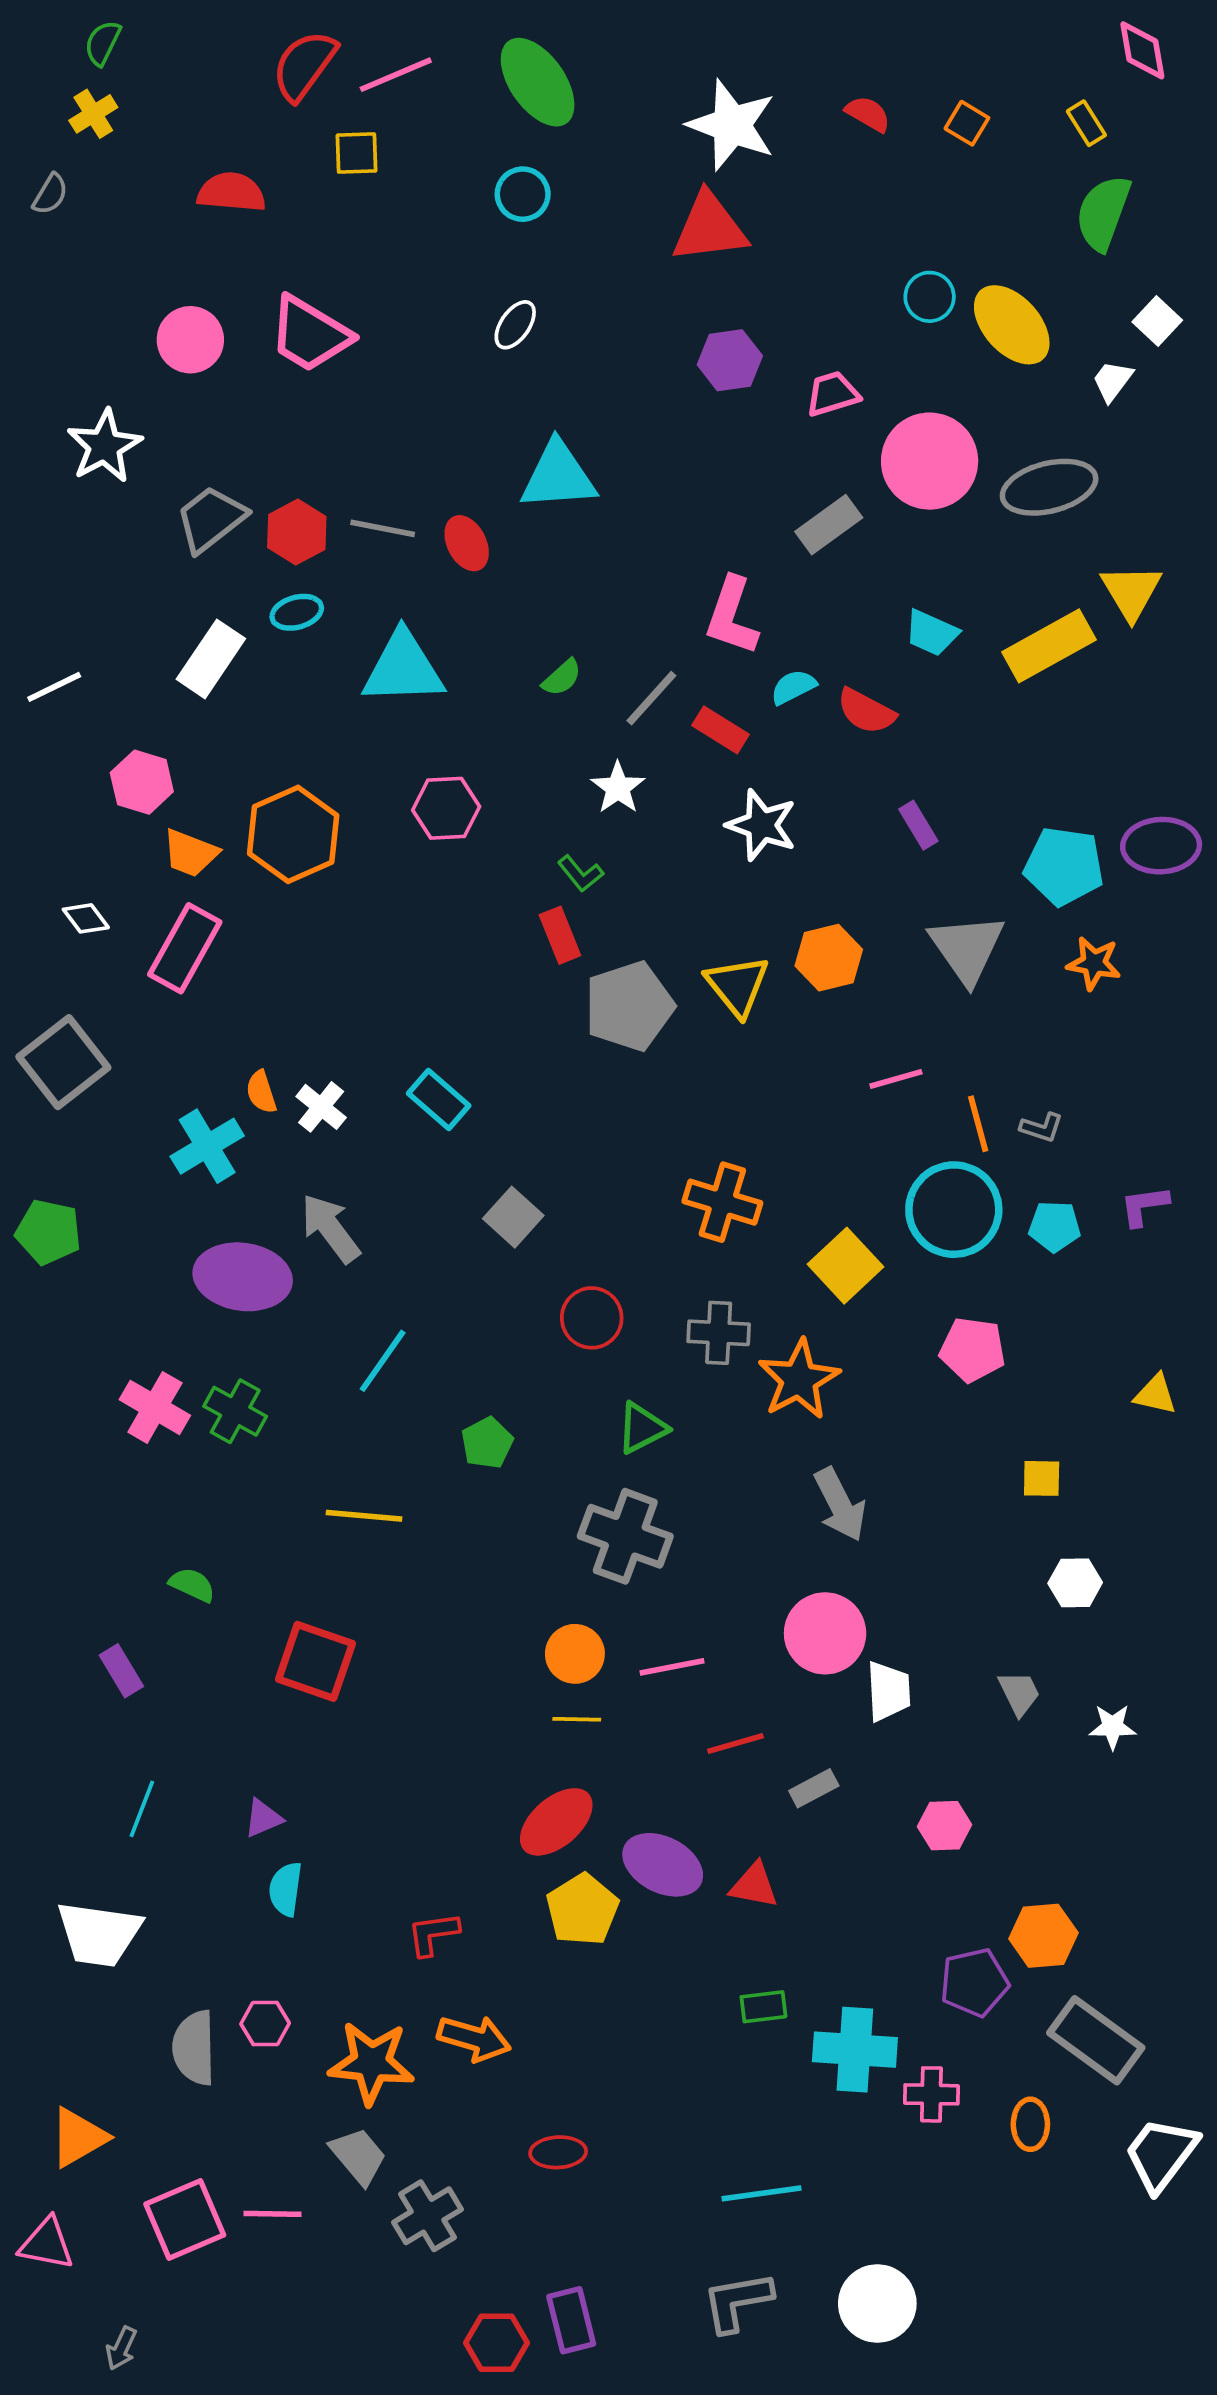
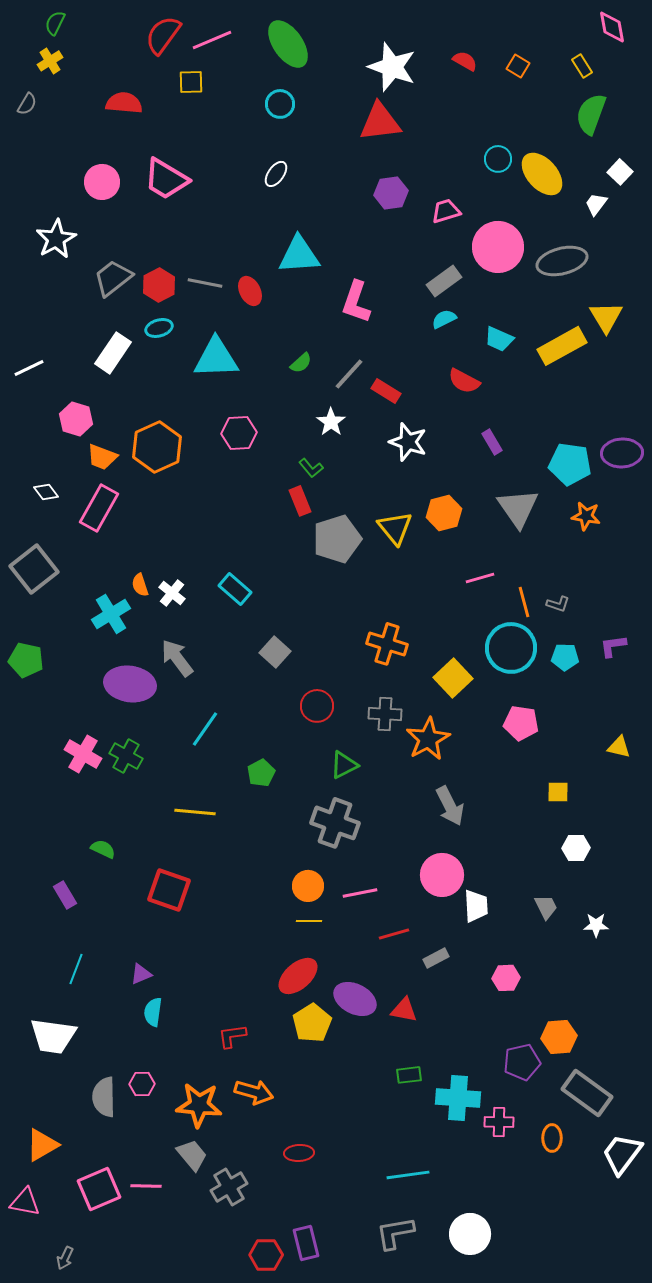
pink L-shape: (732, 616) -> (356, 302), moved
cyan semicircle: (793, 687) -> (444, 319), moved

